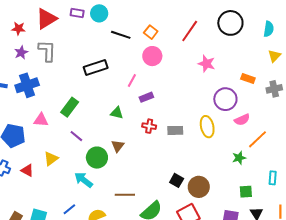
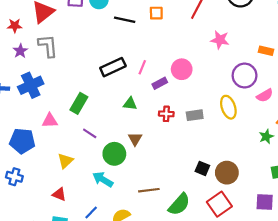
orange square: (151, 32) -> (156, 13), turned -32
pink circle: (152, 56) -> (182, 69), moved
black rectangle: (96, 68) -> (113, 67), moved
red triangle: (27, 170) -> (59, 194), moved

